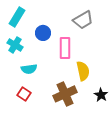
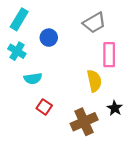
pink rectangle: (65, 48) -> (109, 55), moved
red square: (24, 94) -> (44, 107), moved
brown cross: (65, 94) -> (84, 122), moved

